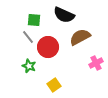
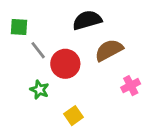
black semicircle: (64, 15) -> (87, 20), turned 140
green square: (34, 20) -> (19, 27), moved

